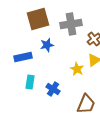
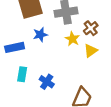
yellow star: (77, 69) -> (72, 39), moved

